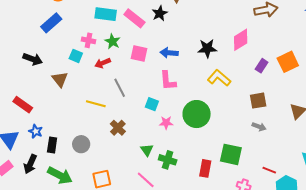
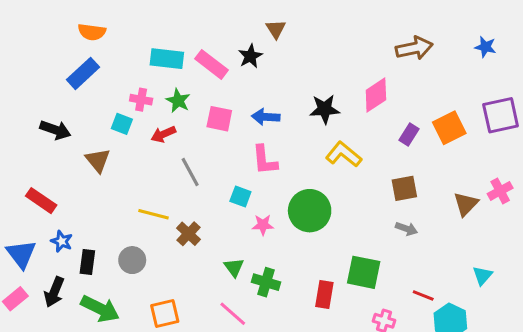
yellow line: (96, 104) -> (153, 214), moved

